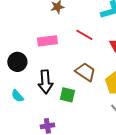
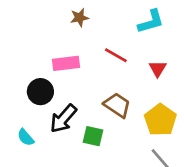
black circle: (17, 62) -> (40, 92), moved
black arrow: (45, 82) -> (63, 119), turned 45

